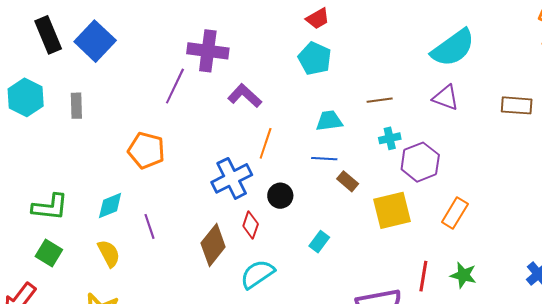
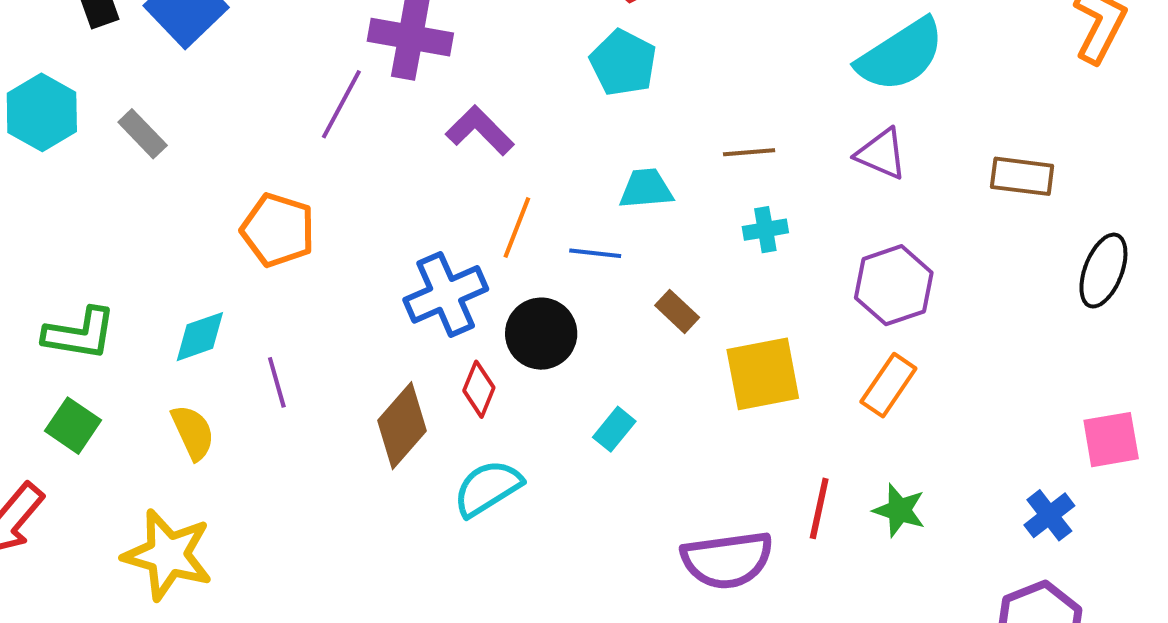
gray rectangle: (76, 106) -> (143, 134), turned -45
blue line: (324, 159) -> (595, 253), moved
purple hexagon: (420, 162) -> (894, 285), moved
black circle: (280, 196) -> (541, 334), size x1.4

